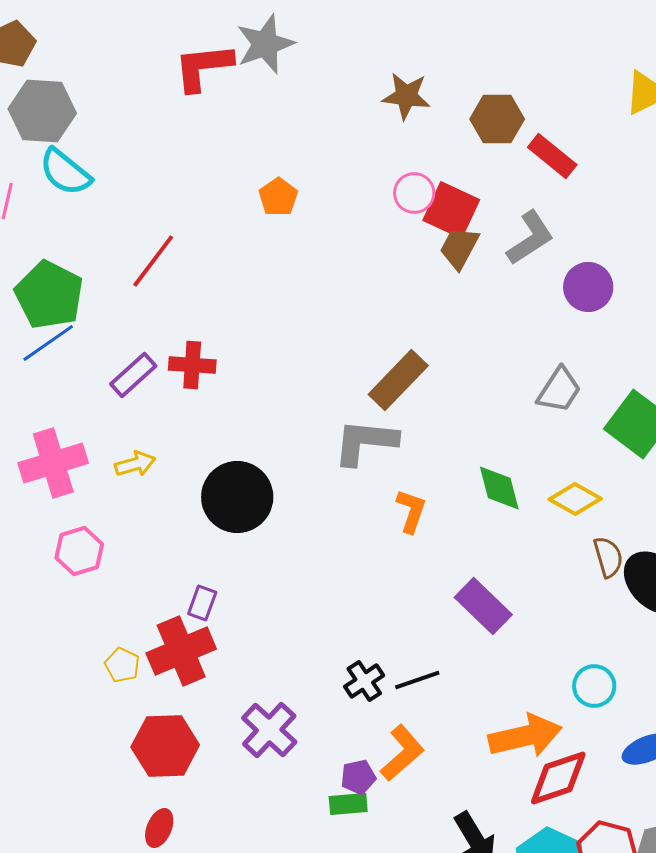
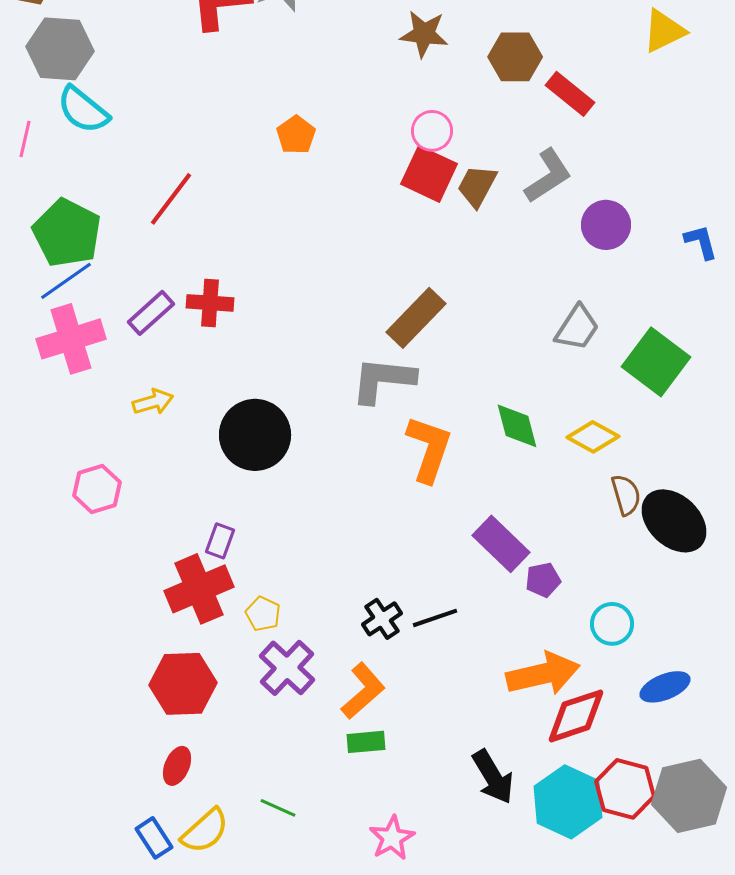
red square: (451, 210) -> (429, 174), moved
pink cross: (53, 463) -> (71, 339), moved
orange L-shape: (411, 511) -> (429, 449), size x1.5
yellow pentagon: (122, 665) -> (263, 614), moved
orange L-shape: (402, 753) -> (363, 691), moved
purple pentagon: (358, 777) -> (543, 580), moved

